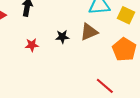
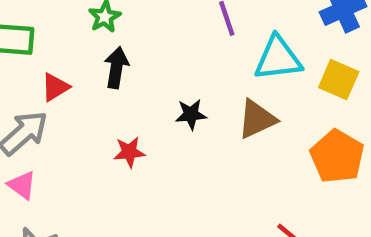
black star: (62, 37) -> (191, 114), moved

